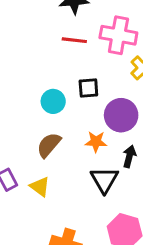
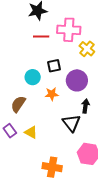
orange star: (96, 142) -> (52, 94), moved
brown semicircle: (49, 145) -> (18, 104), moved

